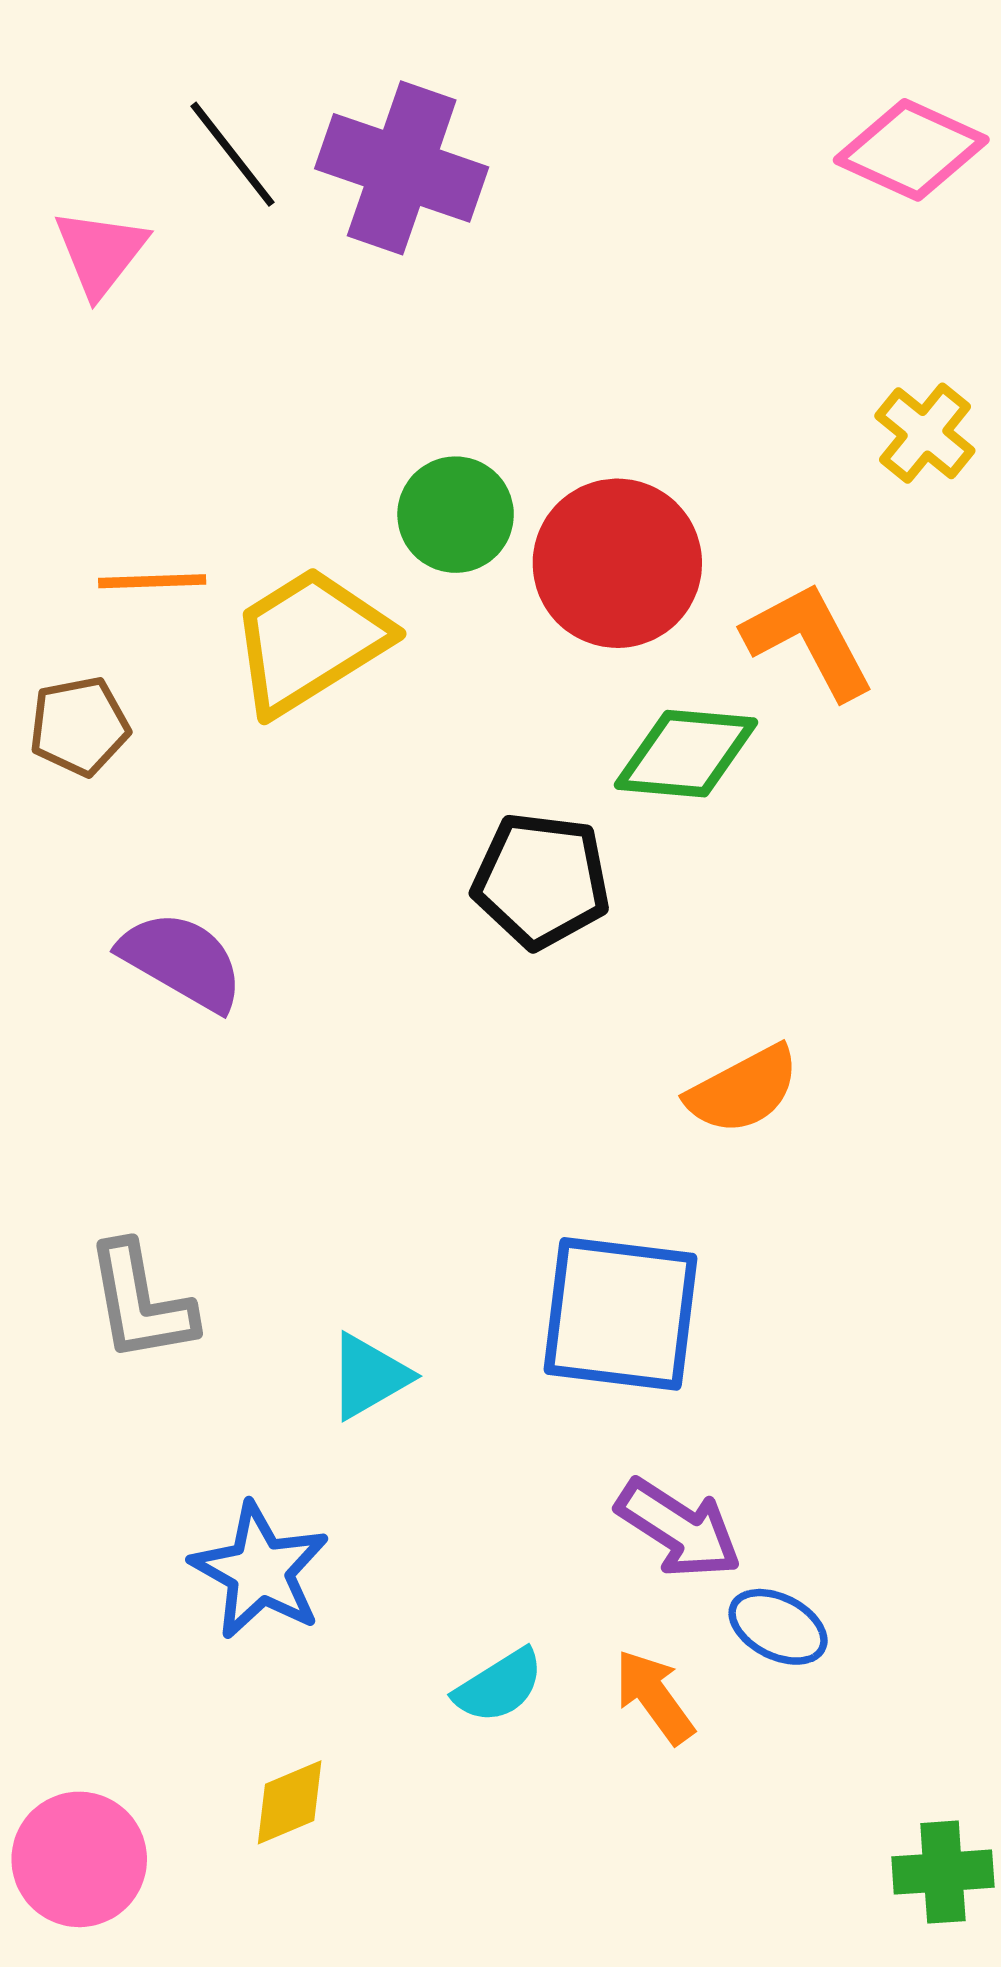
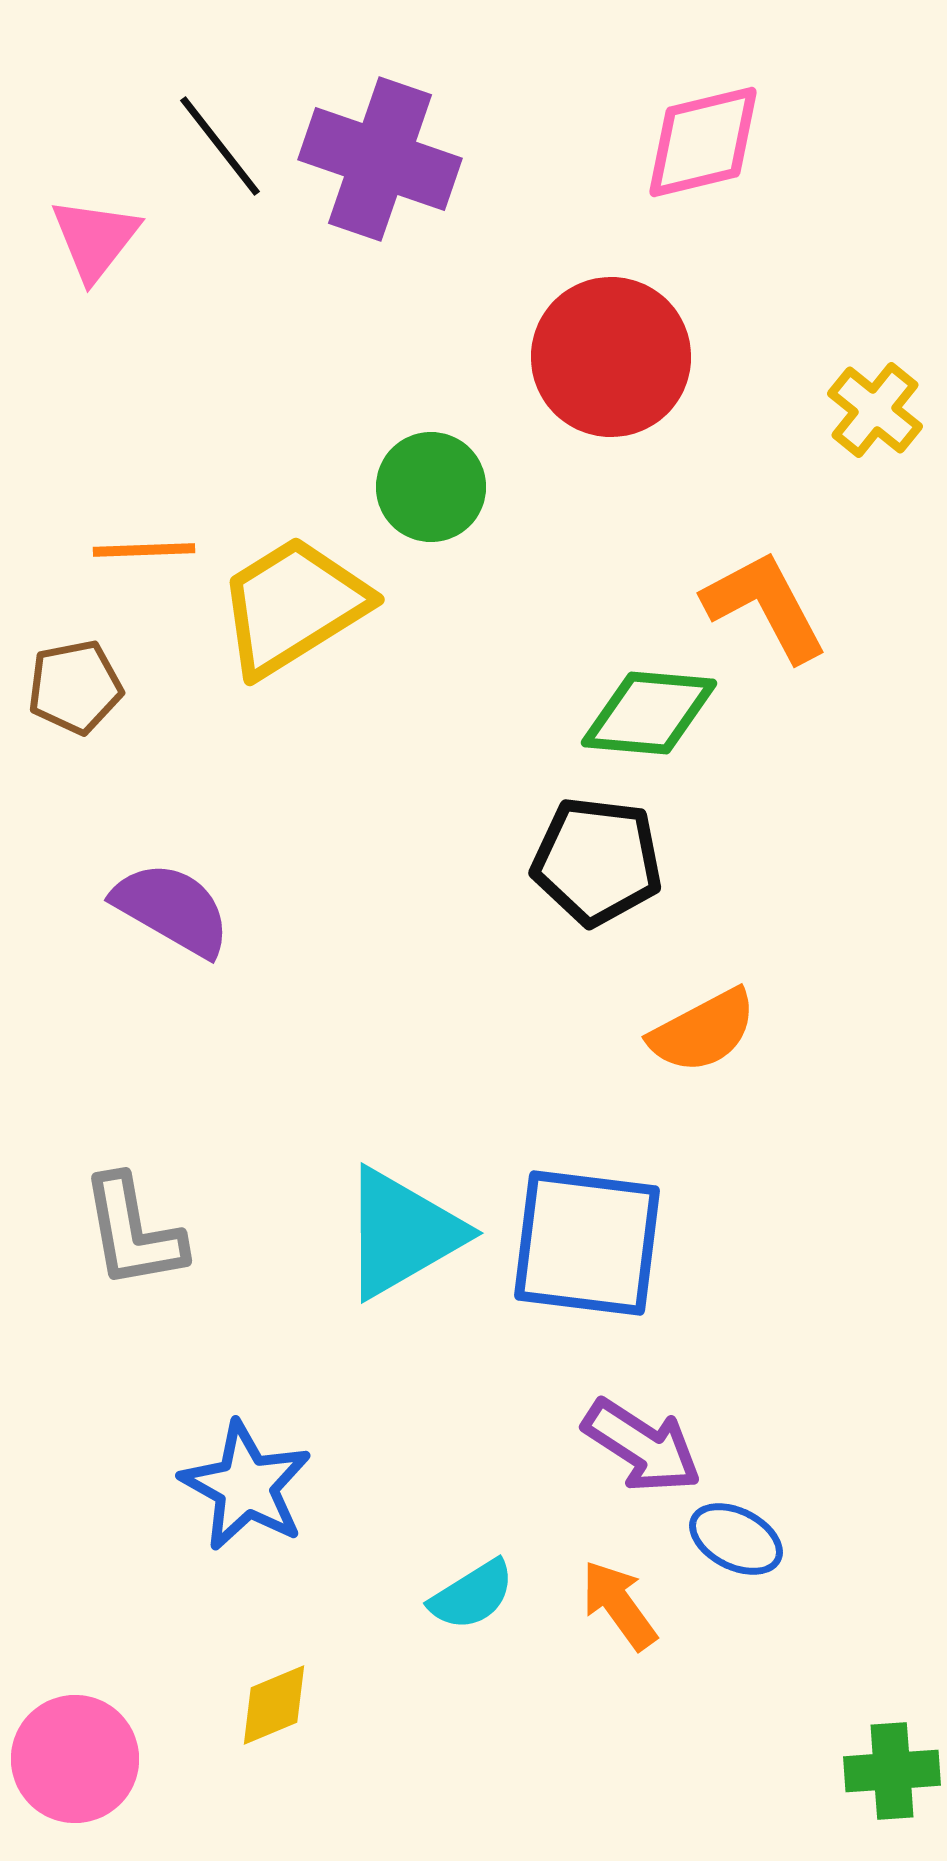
pink diamond: (911, 150) -> (703, 142), moved, turned -38
red circle: (617, 563) -> (611, 357), moved
black pentagon: (541, 880) -> (597, 861), moved
cyan triangle: (369, 1376) -> (402, 1233), moved, size x1.6

